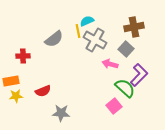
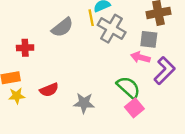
gray square: (126, 49) -> (149, 39), turned -35
pink arrow: (110, 64) -> (140, 57), moved
green semicircle: (125, 88) -> (128, 87), moved
gray star: (61, 113) -> (84, 103), moved

